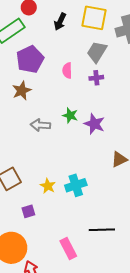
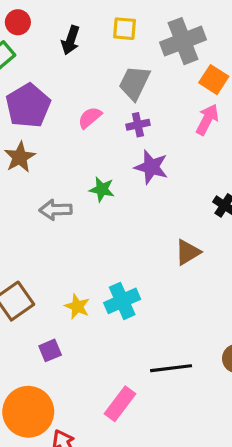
yellow square: (94, 18) -> (124, 29), size x0.6
pink semicircle: (67, 70) -> (90, 118), turned 56
purple star: (94, 124) -> (151, 167), moved
pink rectangle: (68, 249) -> (120, 404), turned 70

